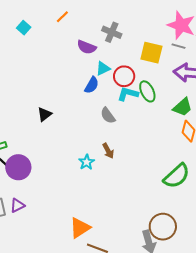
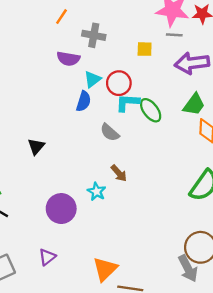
orange line: (62, 17) -> (61, 17), moved
yellow square: (151, 53) -> (145, 49), size x0.6
green ellipse: (147, 91) -> (151, 110), moved
purple circle: (18, 167) -> (61, 209), moved
purple triangle: (17, 205) -> (47, 257), moved

